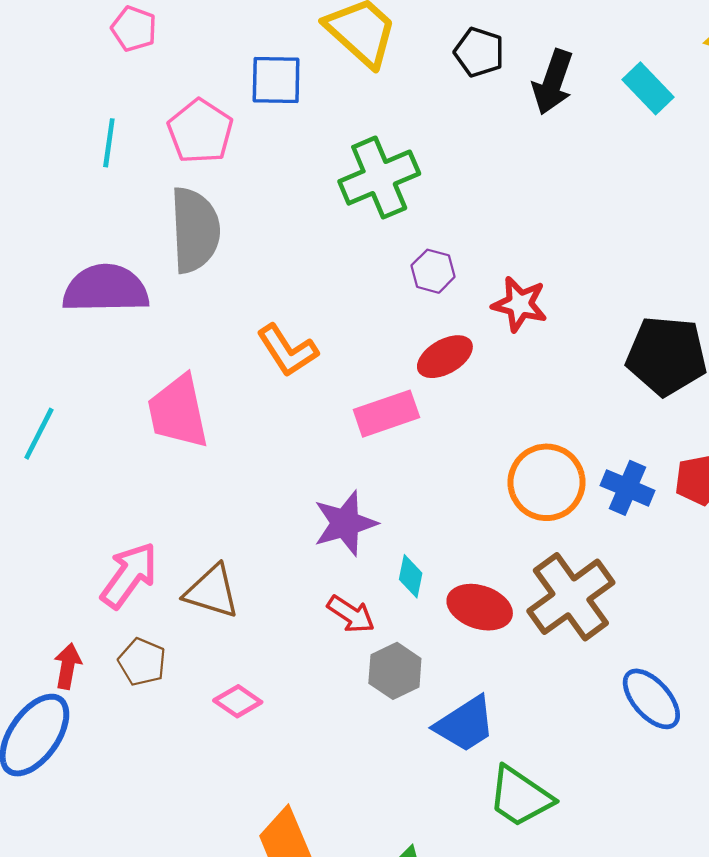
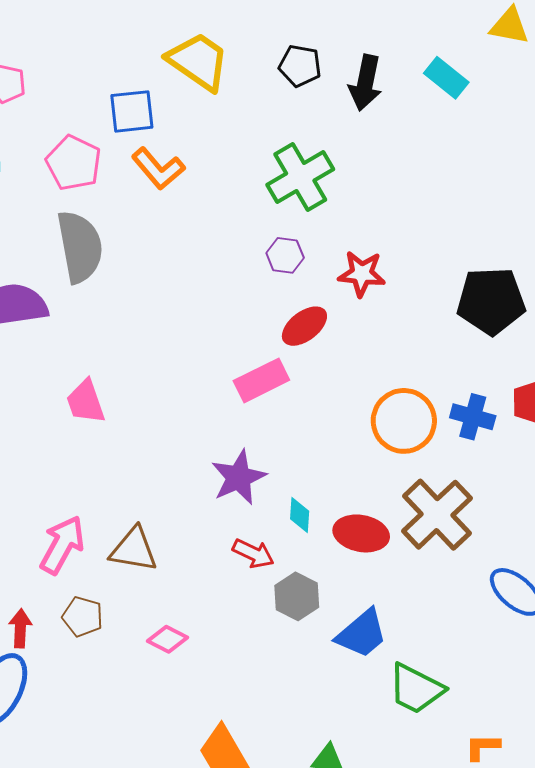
green cross: (379, 178) -> (300, 177), moved
orange L-shape: (287, 350) -> (158, 169), moved
pink trapezoid: (178, 412) -> (86, 402), size x0.7

